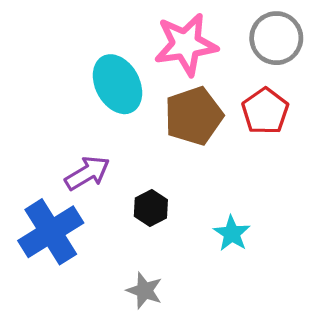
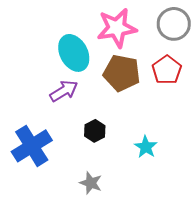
brown pentagon: (194, 116) -> (122, 73), turned 30
purple arrow: (87, 173) -> (64, 91), moved

